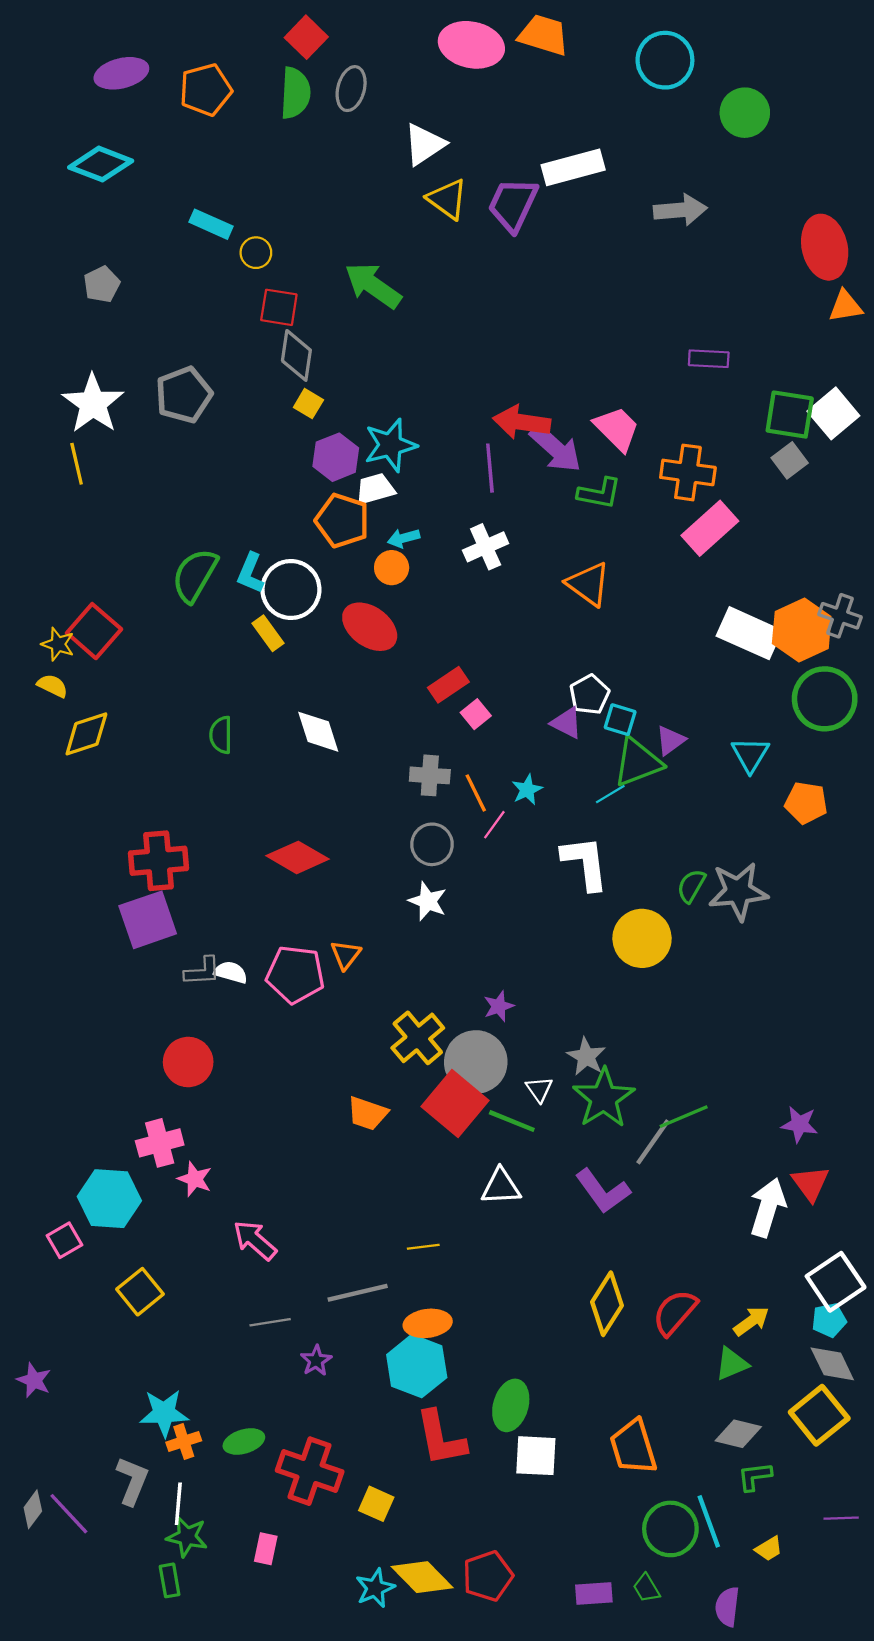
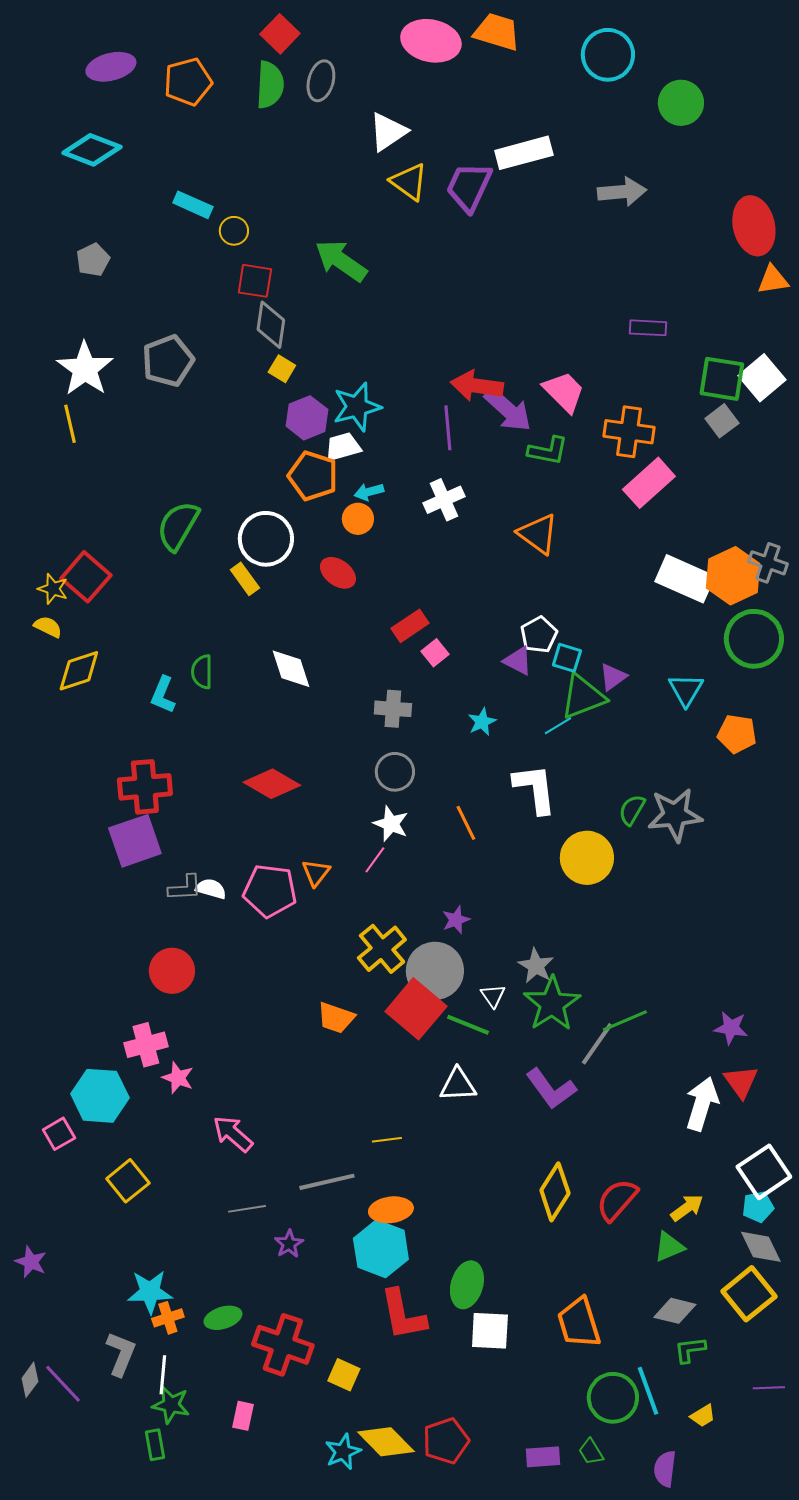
cyan L-shape: (250, 573) -> (163, 695), moved
red ellipse: (370, 627) -> (338, 573), size x0.7
orange line: (476, 793) -> (466, 823), moved
pink line: (494, 825) -> (375, 860), moved

